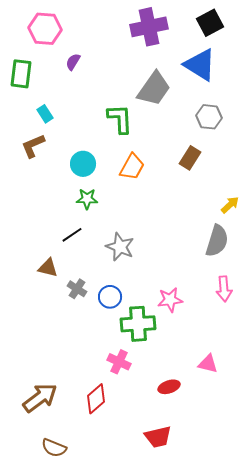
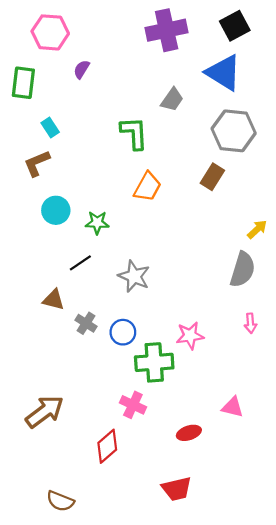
gray trapezoid: (154, 89) -> (172, 100), size x0.6
gray hexagon: (209, 117) -> (234, 131), size x1.5
cyan circle: (83, 164) -> (56, 210), moved
pink arrow: (224, 289) -> (250, 323), size x0.7
brown arrow: (40, 398) -> (45, 412), moved

